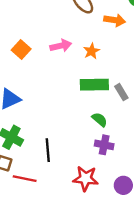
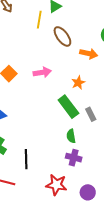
orange star: (91, 51) -> (78, 83), moved
green rectangle: (94, 85) -> (68, 107), turned 50
green semicircle: (100, 120) -> (71, 136), turned -144

